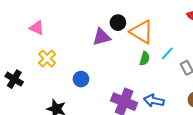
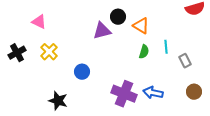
orange triangle: (142, 32) -> (141, 26), size x0.7
cyan line: (167, 53) -> (166, 47), turned -48
black cross: (14, 79) -> (17, 53), moved, turned 30

